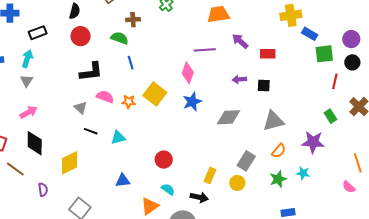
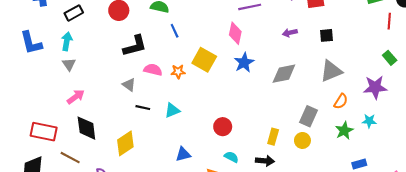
black square: (264, 85) -> (326, 35), moved

